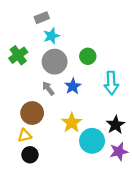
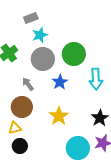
green circle: (88, 56) -> (74, 54), size x1.5
gray arrow: (48, 88) -> (28, 84), moved
cyan circle: (92, 141) -> (78, 148), moved

